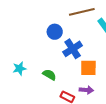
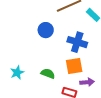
blue cross: (73, 49) -> (77, 42), moved, turned -30
orange square: (88, 68) -> (74, 66), moved

